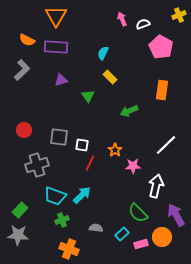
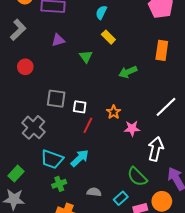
red circle: (24, 130) -> (25, 67), moved
gray cross: (37, 165) -> (33, 127), turned -30

